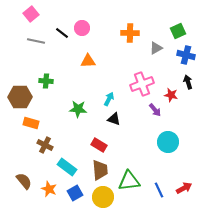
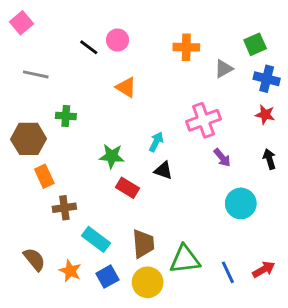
pink square: (31, 14) -> (21, 23), moved
gray line: (36, 41) -> (36, 74), moved
orange triangle: (88, 61) -> (126, 87), turned 35
black arrow: (188, 82) -> (269, 159), moved
red star: (171, 95) -> (265, 115), moved
orange rectangle: (31, 123) -> (44, 176), turned 49
brown cross: (45, 145) -> (64, 208), turned -35
red rectangle: (99, 145) -> (128, 188), moved

